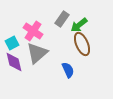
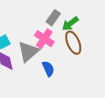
pink cross: (33, 31) -> (44, 39), moved
blue semicircle: (68, 70) -> (48, 69), moved

